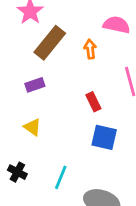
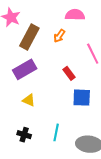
orange arrow: (90, 49) -> (59, 36), turned -128
purple rectangle: (35, 85) -> (25, 69), size x1.6

